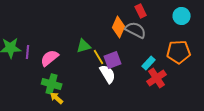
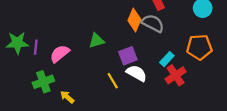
yellow line: (99, 57) -> (113, 81), moved
white semicircle: (108, 74) -> (137, 73), moved, turned -30
green cross: (52, 84) -> (43, 82), moved, turned -36

